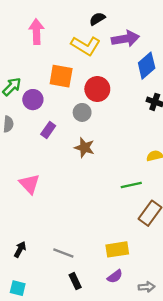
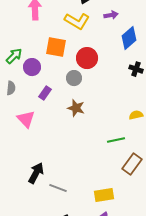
purple arrow: (125, 39) -> (111, 15), size x0.6
pink triangle: (29, 184) -> (26, 119), moved
black arrow: (20, 249) -> (36, 173), moved, size x1.5
gray line: (63, 253) -> (58, 188), moved

